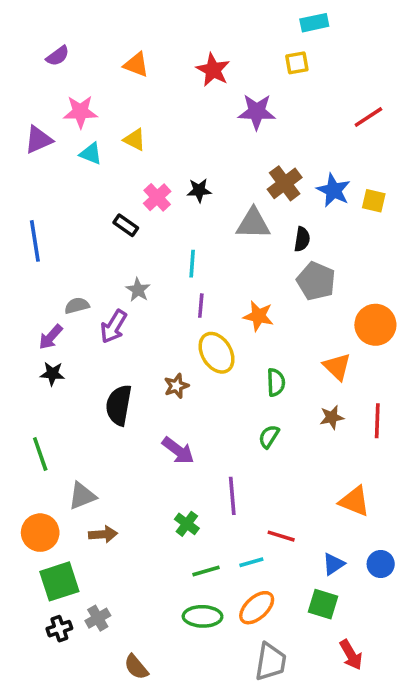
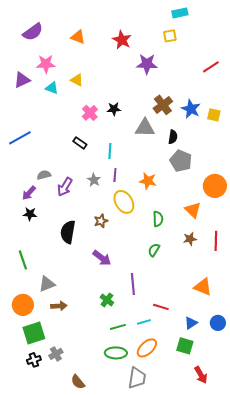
purple semicircle: (58, 56) -> (33, 32), size x1.5
black rectangle: (126, 225) -> (80, 143), moved
blue line: (35, 241) -> (20, 138), turned 70
gray star: (138, 290) -> (94, 180), moved
gray trapezoid: (271, 662) -> (137, 378), moved

